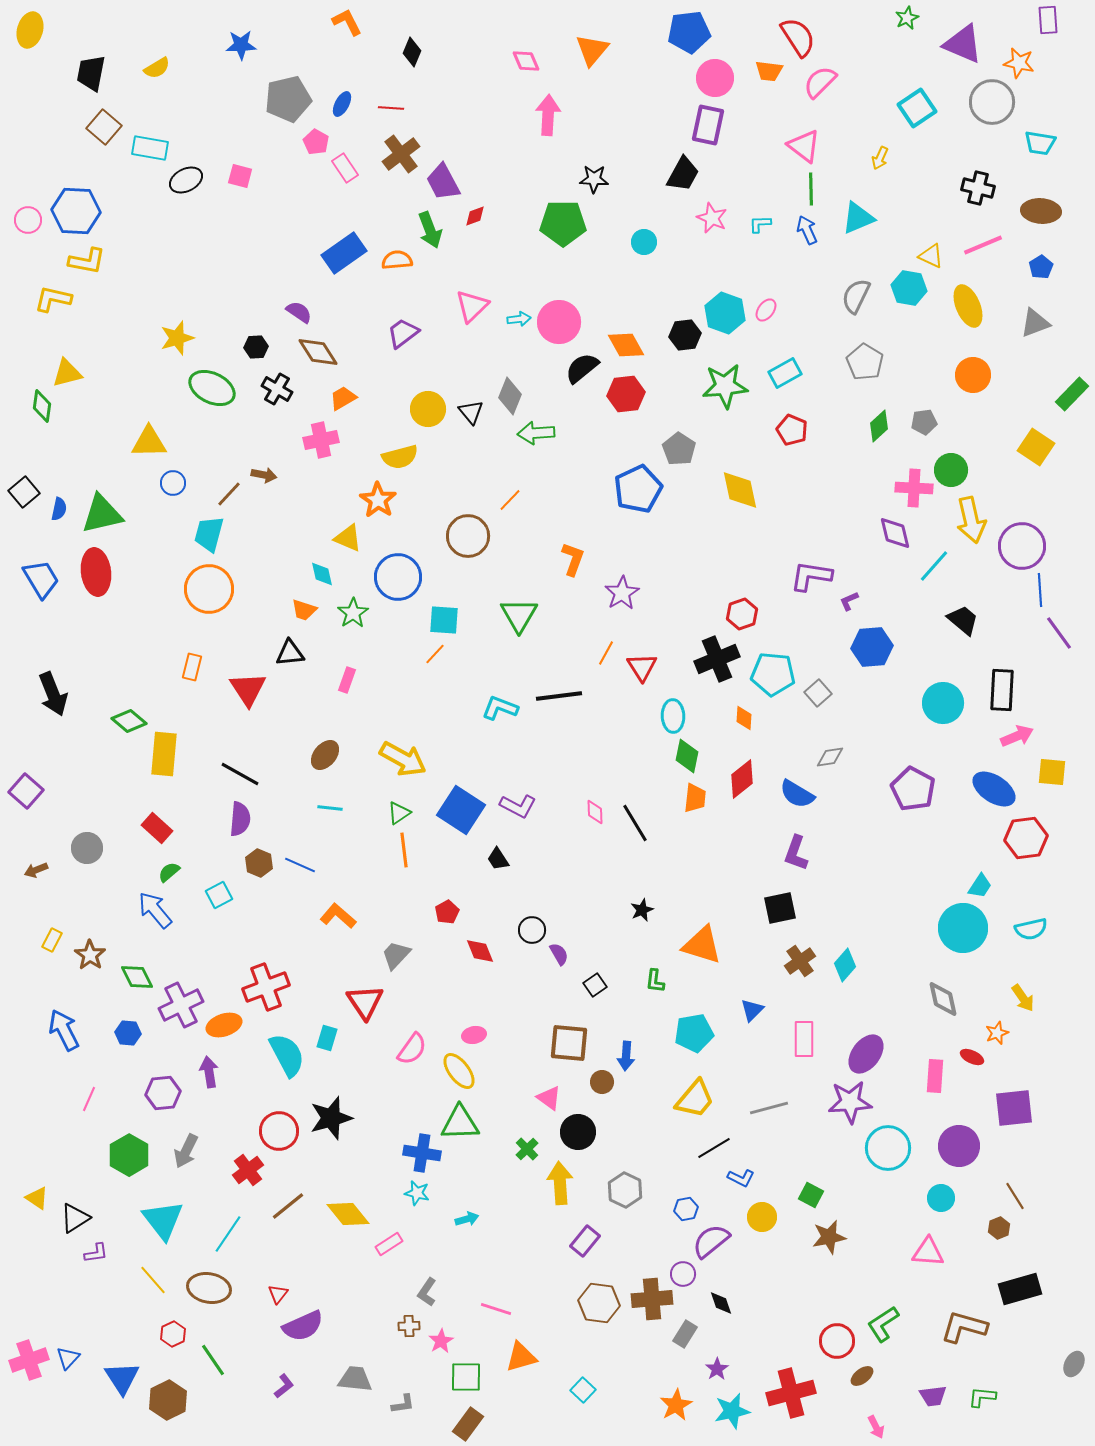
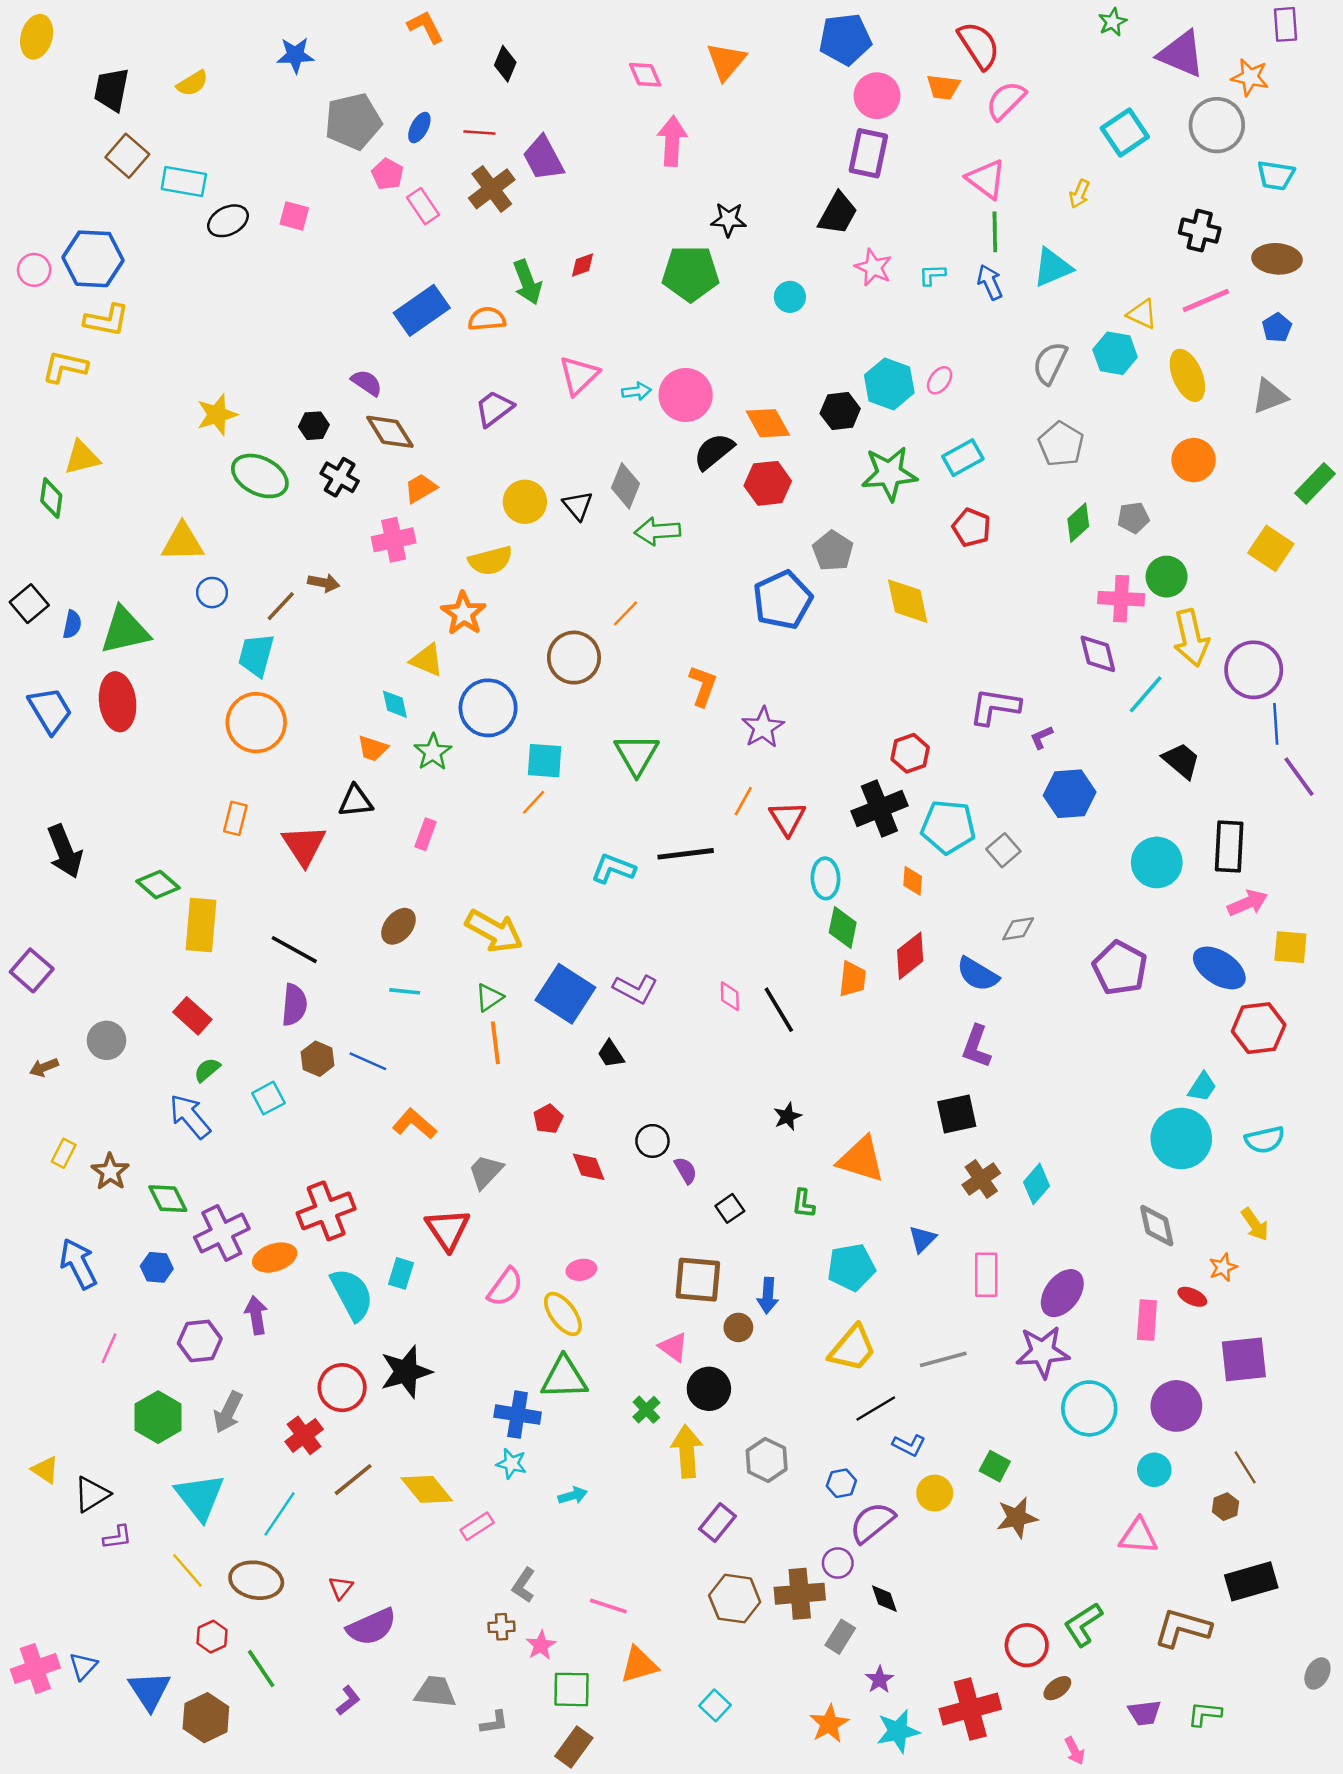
purple trapezoid: (443, 182) -> (543, 158), moved

